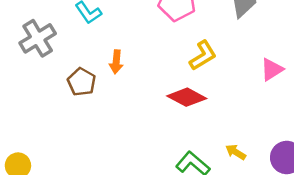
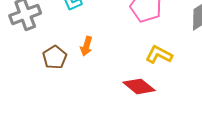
yellow L-shape: (203, 56) -> (159, 55), turned -132

